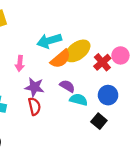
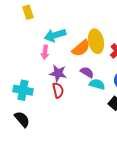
cyan arrow: (49, 41) -> (55, 35), moved
yellow ellipse: (77, 51) -> (96, 41), turned -65

